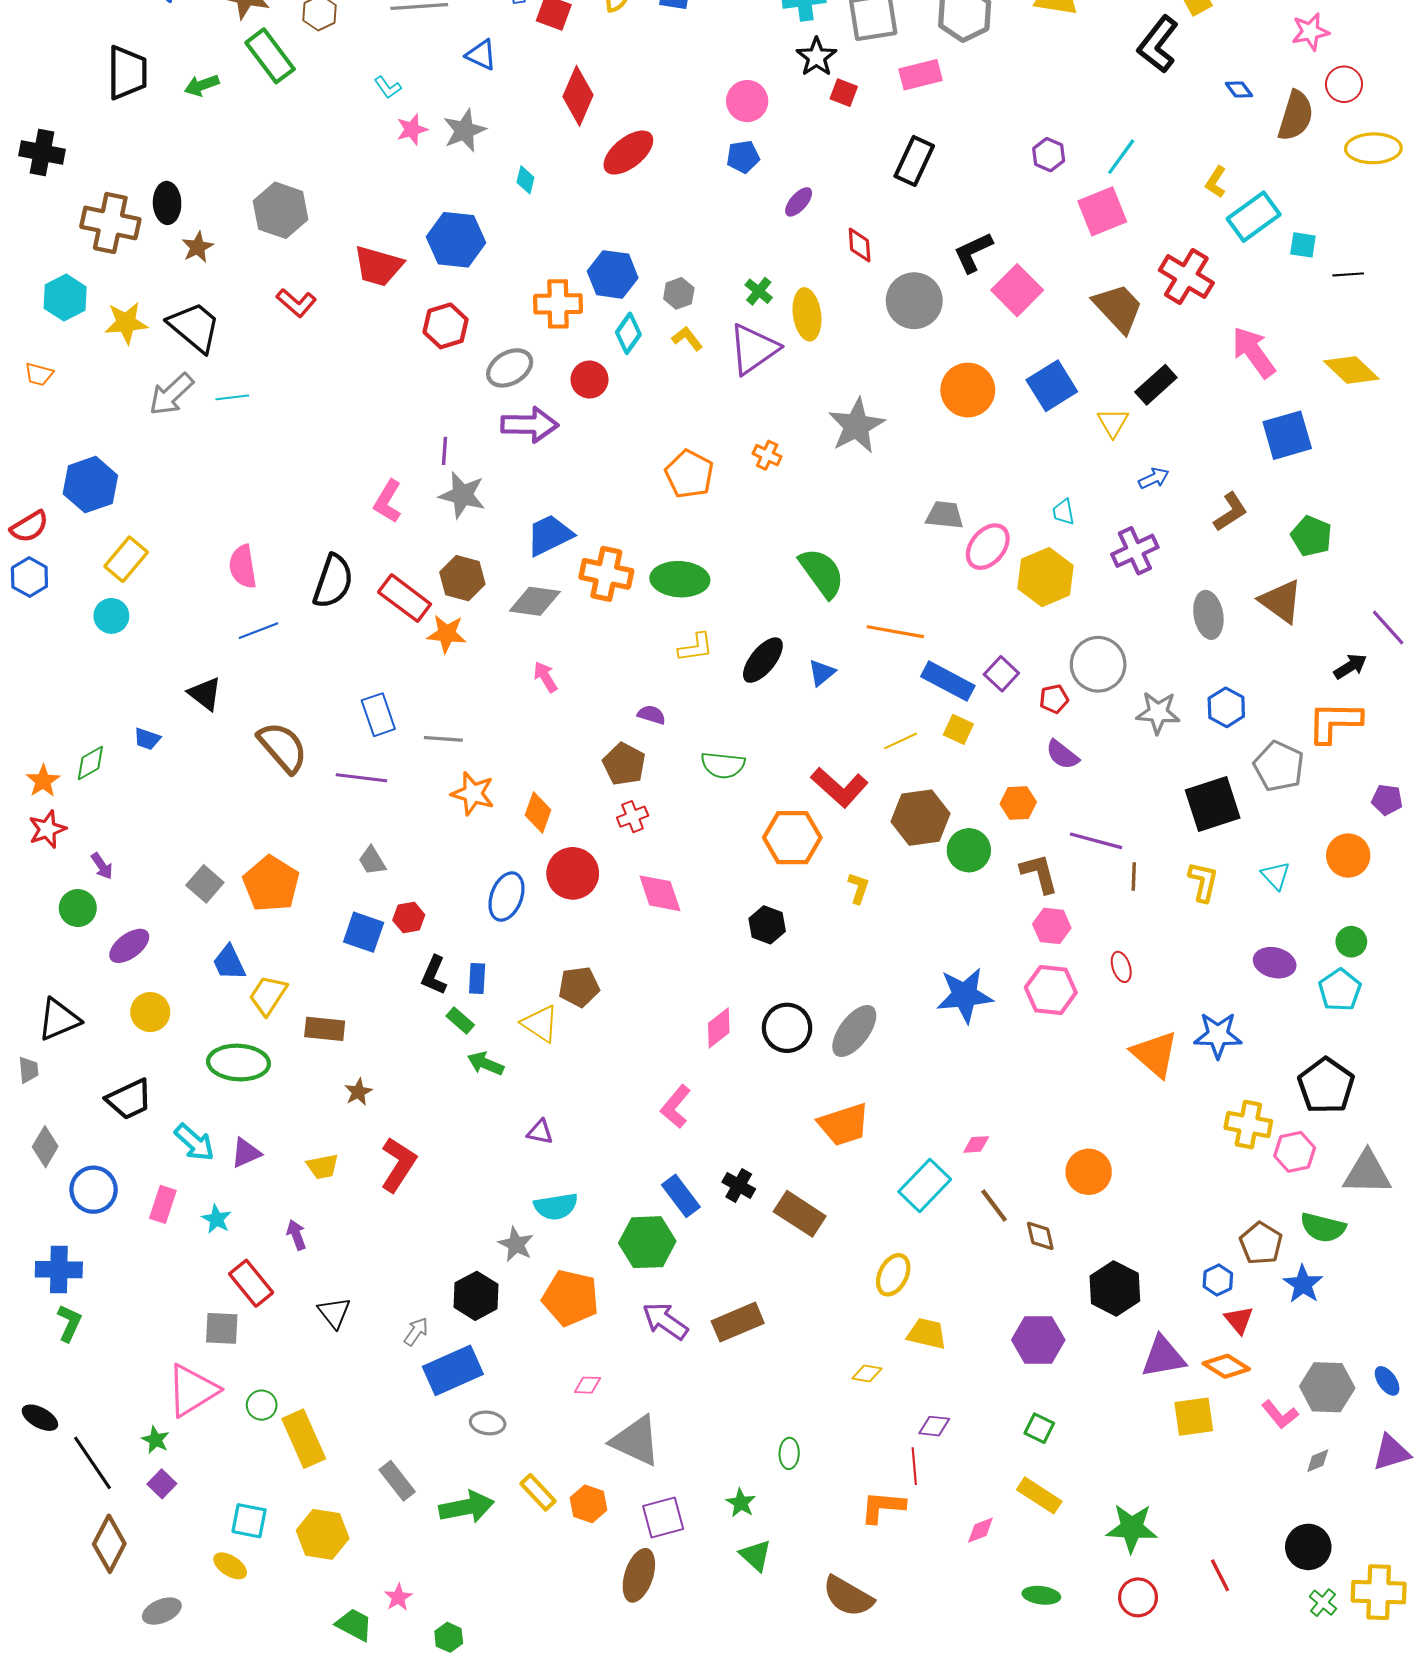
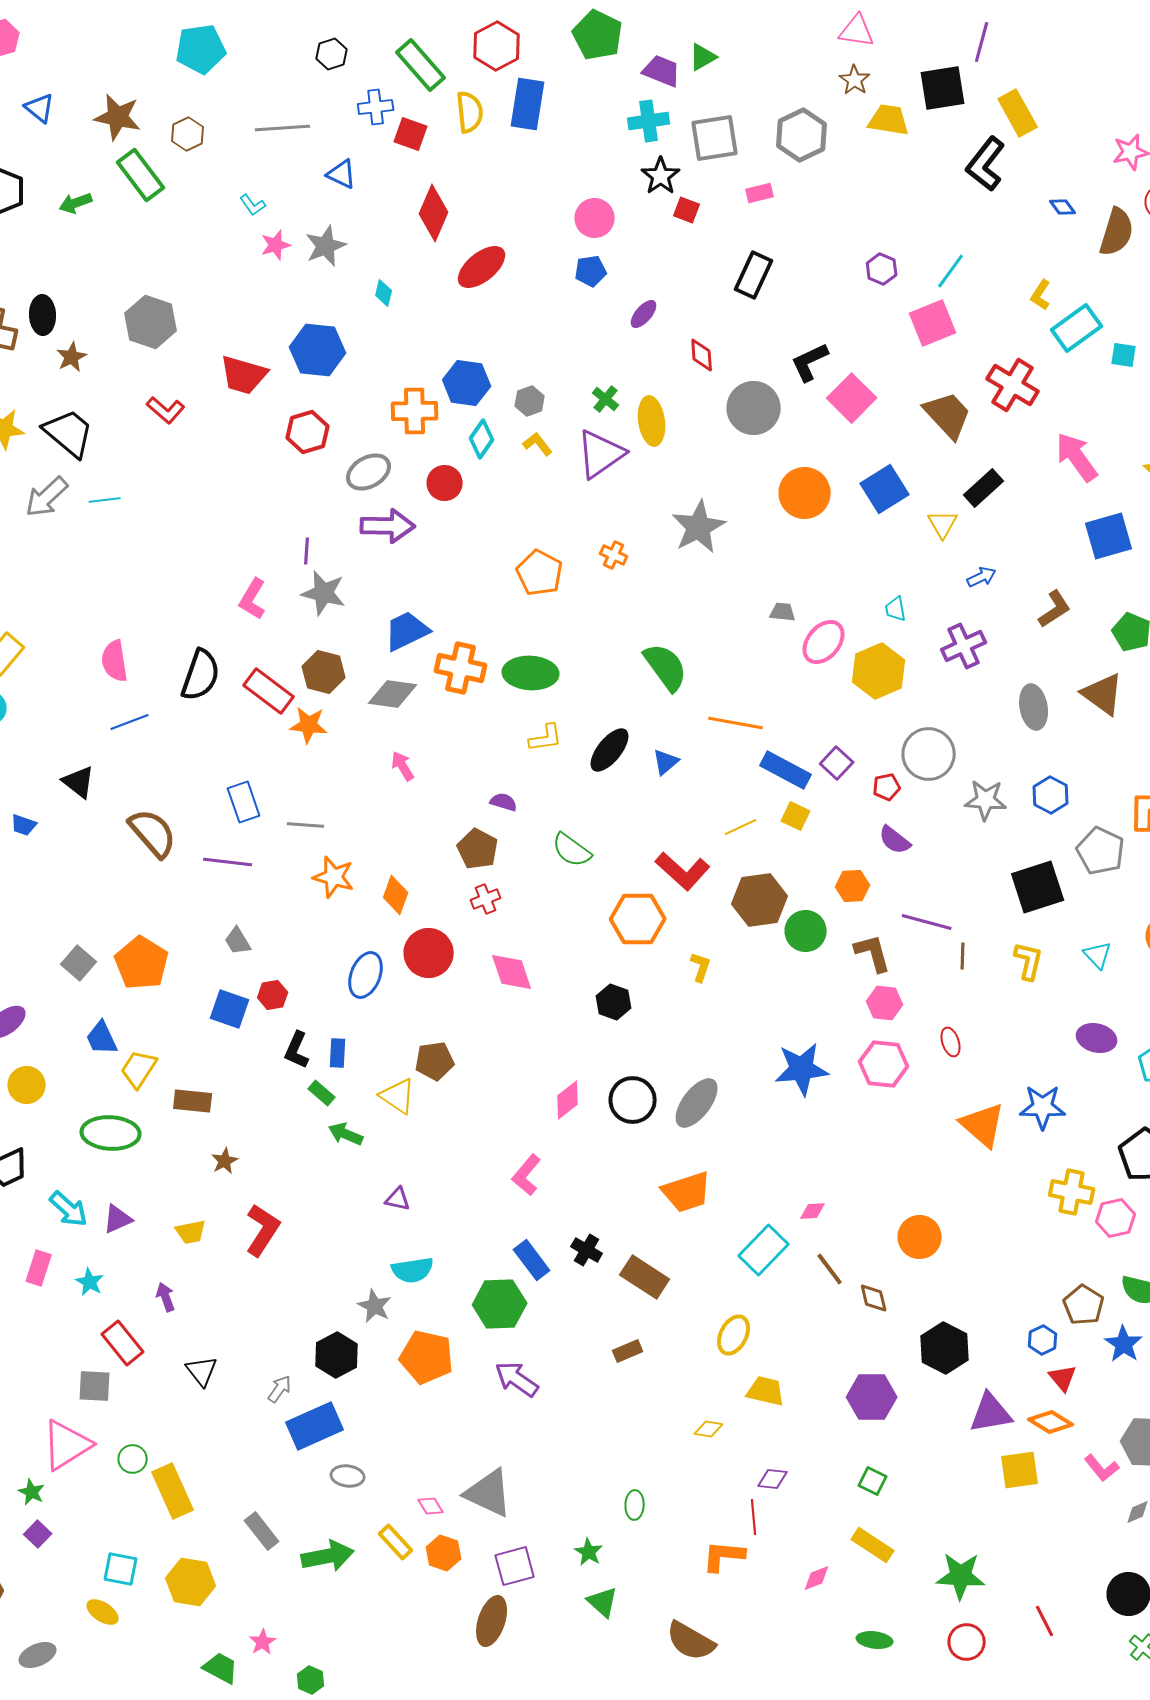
pink rectangle: (921, 75) -> (760, 193), size x0.7
gray trapezoid: (945, 515) -> (783, 612), size x0.7
green semicircle: (723, 765) -> (572, 850), turned 30
brown rectangle: (738, 1322) -> (628, 1351), moved, size x0.6
pink diamond: (587, 1385) -> (431, 1506), moved, turned 56

